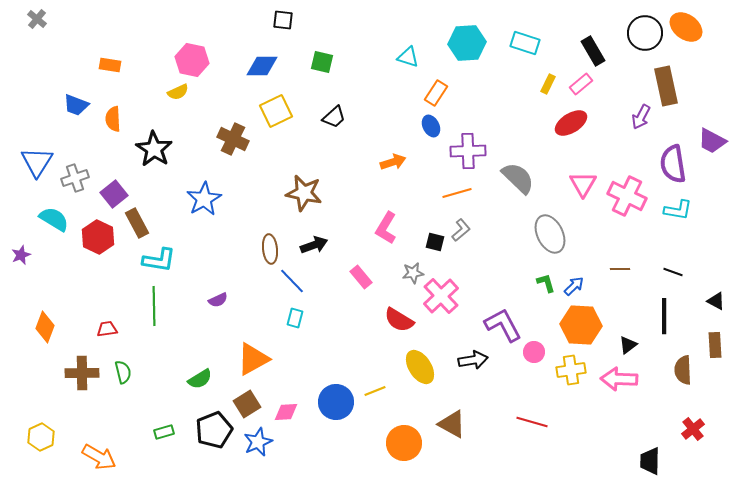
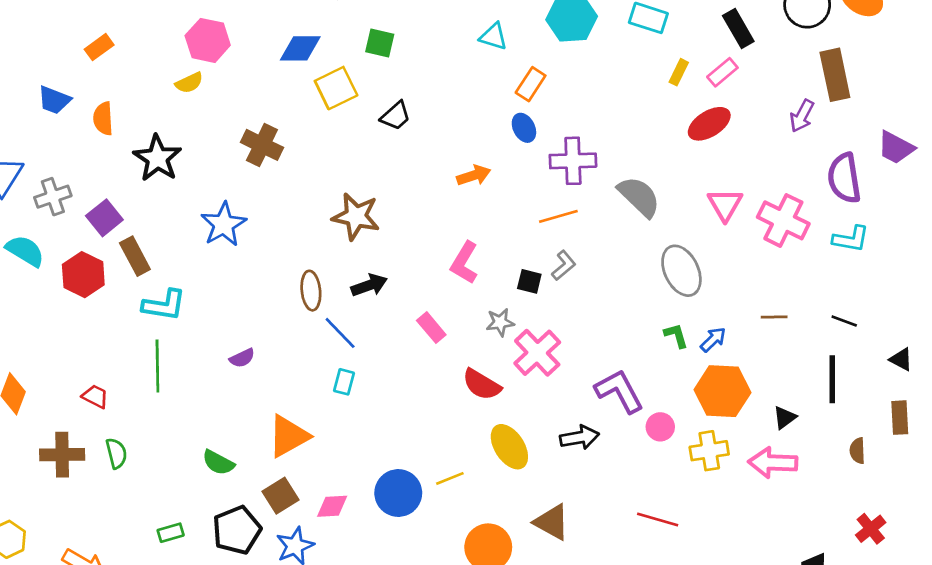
orange rectangle: (110, 65) -> (99, 47), turned -45
yellow square: (276, 111) -> (336, 88), moved
red trapezoid: (107, 329) -> (95, 396), turned 35
brown semicircle: (683, 370) -> (857, 451), size x0.7
green semicircle: (200, 379) -> (218, 463), turned 60

